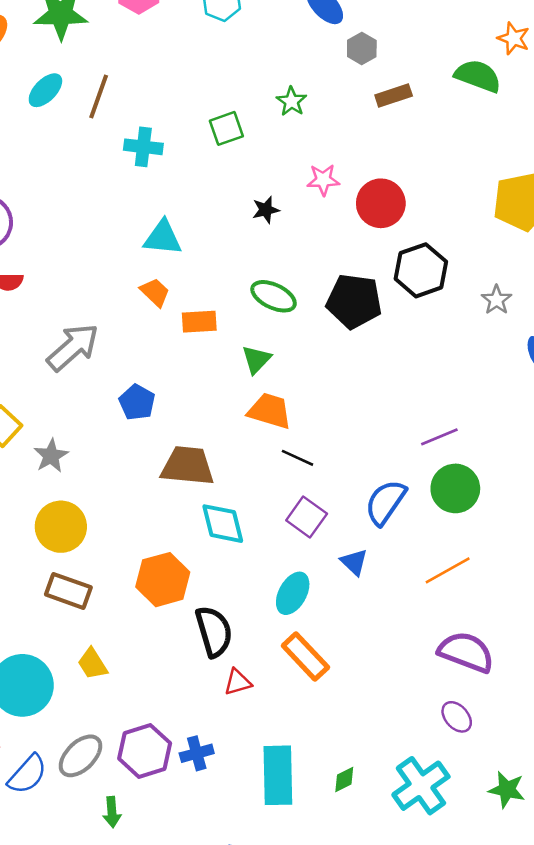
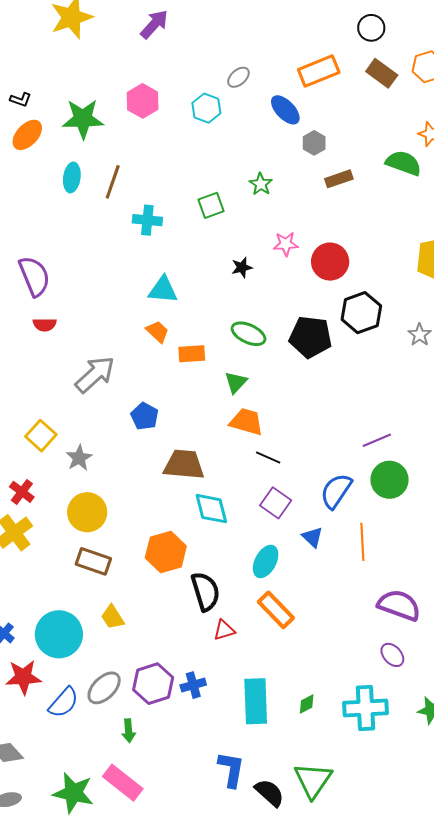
cyan ellipse: (45, 90) -> (72, 177), turned -36
orange line: (448, 570) -> (362, 542), moved, turned -63
cyan cross: (421, 786) -> (366, 708), turned 33

